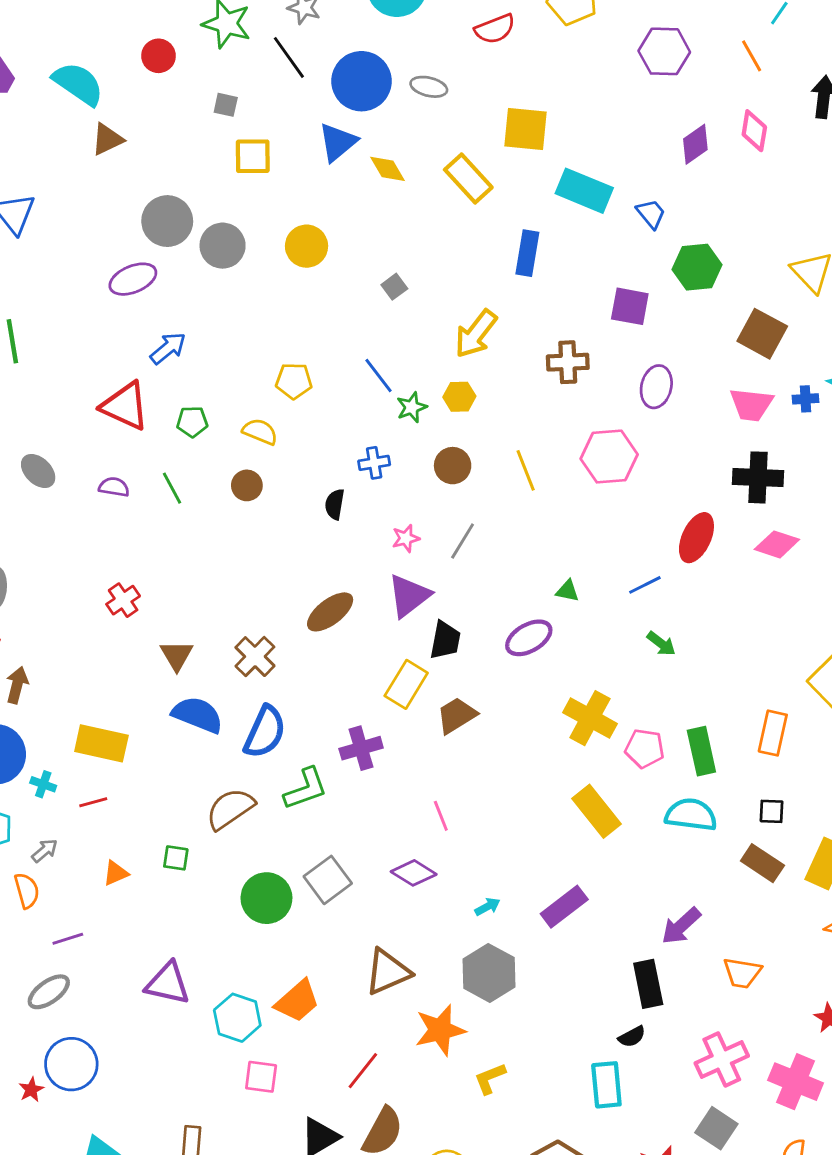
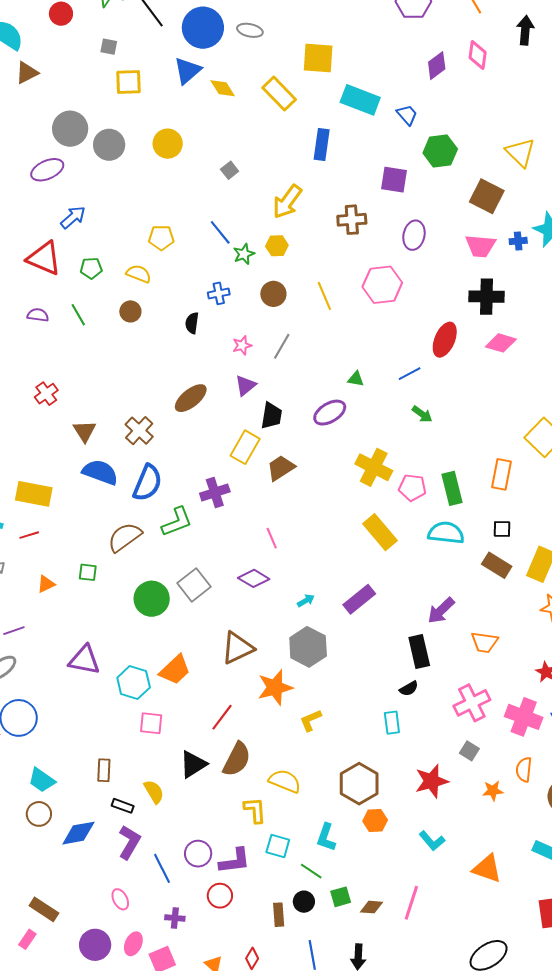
purple triangle: (409, 596) -> (245, 385), size x0.7
cyan rectangle: (606, 1085) -> (392, 723), size x0.7
gray square: (716, 1128) -> (469, 751), size x0.7

